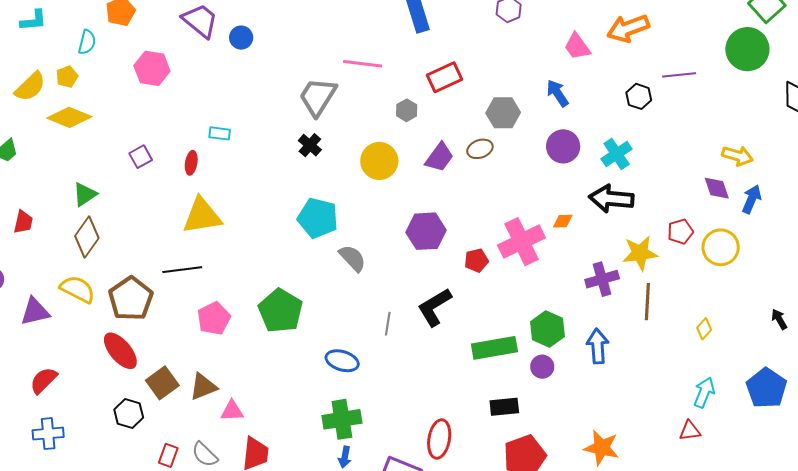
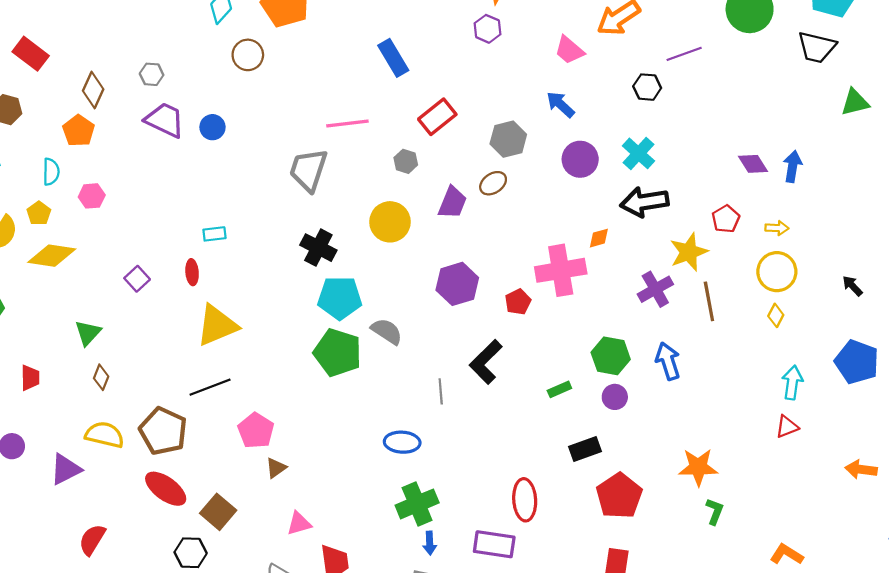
pink hexagon: (152, 68) -> (92, 196), moved, size x0.7
black cross: (310, 145) -> (318, 248), moved, size x1.4
yellow arrow: (737, 156) -> (777, 228), moved, size x0.7
brown diamond: (87, 237) -> (101, 377), size x0.6
pink cross: (521, 242) -> (561, 270), turned 30
yellow circle: (721, 247) -> (777, 272), moved
green pentagon: (280, 311) -> (338, 353), moved
green rectangle: (494, 348) -> (559, 389), size x0.5
brown triangle: (203, 387) -> (276, 468), moved, size x0.7

